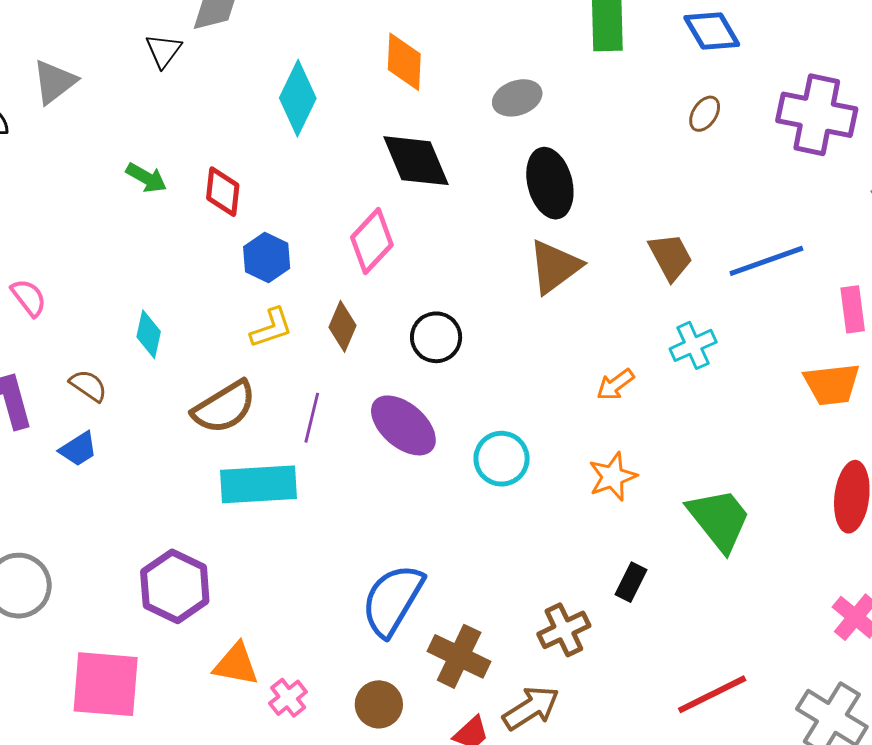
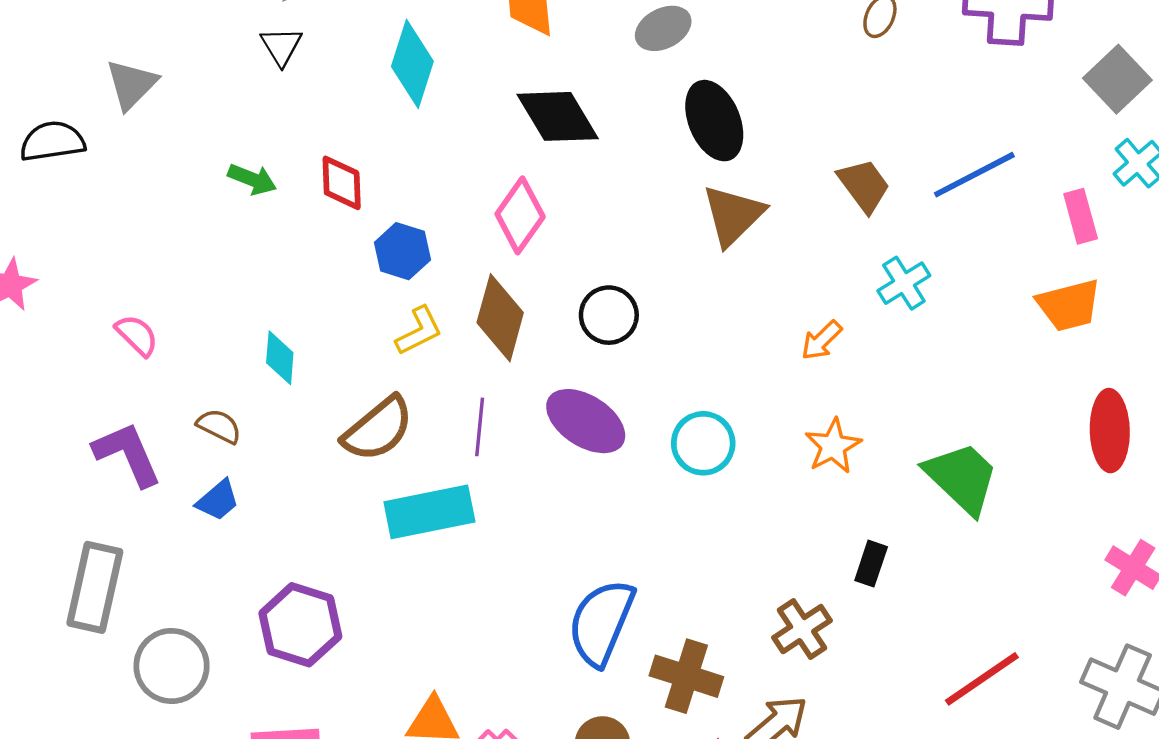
black triangle: (163, 51) -> (281, 46), moved
brown diamond: (343, 326) -> (500, 318), size x1.5
purple hexagon: (175, 586) -> (300, 625), moved

